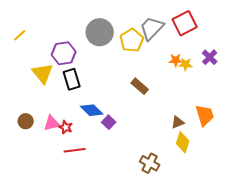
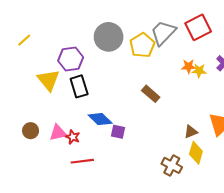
purple square: (109, 122) -> (118, 132), turned -32
brown cross: (150, 163) -> (172, 165), moved

